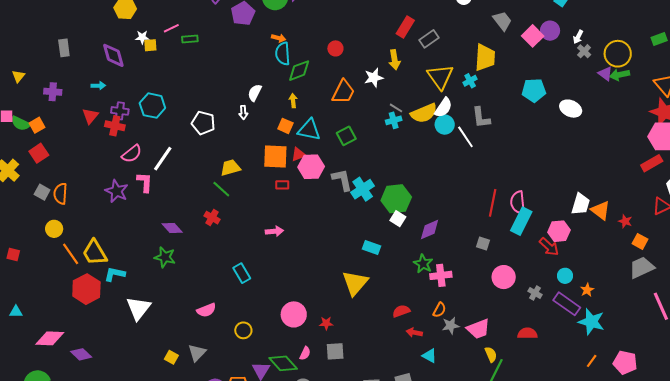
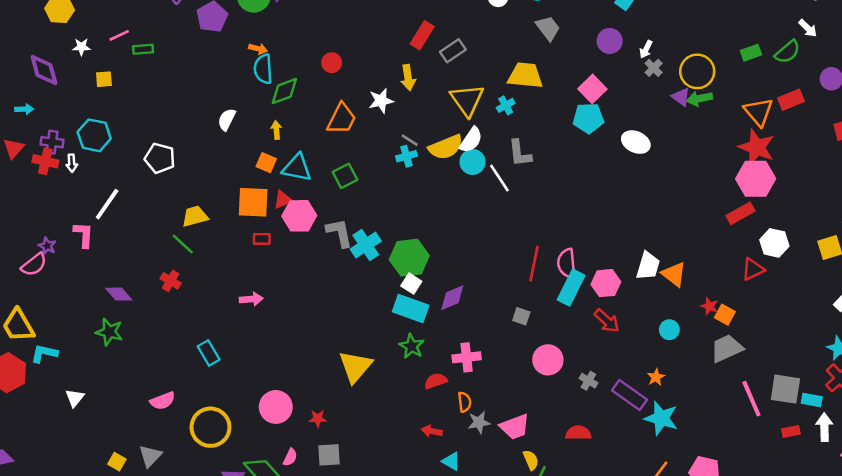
pink square: (533, 36) -> (592, 89), moved
yellow square: (150, 45) -> (104, 79), moved
yellow trapezoid: (485, 58) -> (525, 75), turned -88
white arrow: (243, 112) -> (72, 163), moved
pink semicircle: (132, 154) -> (34, 265), moved
purple star: (117, 191) -> (47, 246), size x0.6
red star: (625, 221) -> (709, 306), moved
pink hexagon: (559, 231) -> (606, 283), moved
cyan rectangle: (371, 247) -> (411, 308), moved, size x1.5
green star: (423, 264) -> (412, 346), moved
cyan circle: (565, 276) -> (669, 330), moved
white triangle: (139, 308) -> (75, 398), size x0.6
orange semicircle: (439, 310) -> (465, 402), turned -35
red semicircle: (401, 311) -> (436, 381), moved
yellow circle: (243, 330) -> (210, 427), size x1.8

